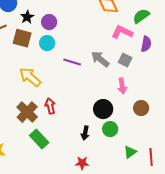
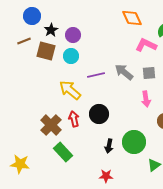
gray square: (125, 60) -> (149, 73), turned -32
purple line: (72, 62) -> (96, 75), turned -30
yellow arrow: (30, 77) -> (70, 90), moved
black circle: (103, 109) -> (99, 114), moved
green circle: (110, 129) -> (134, 142), size x1.5

